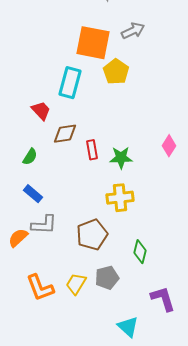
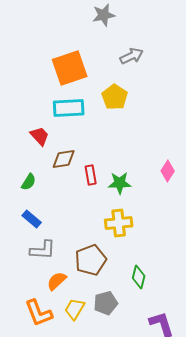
orange square: (93, 43) -> (70, 68), moved, turned -30
cyan rectangle: (70, 83) -> (69, 108), turned 72
orange semicircle: (18, 238) -> (57, 281), moved

